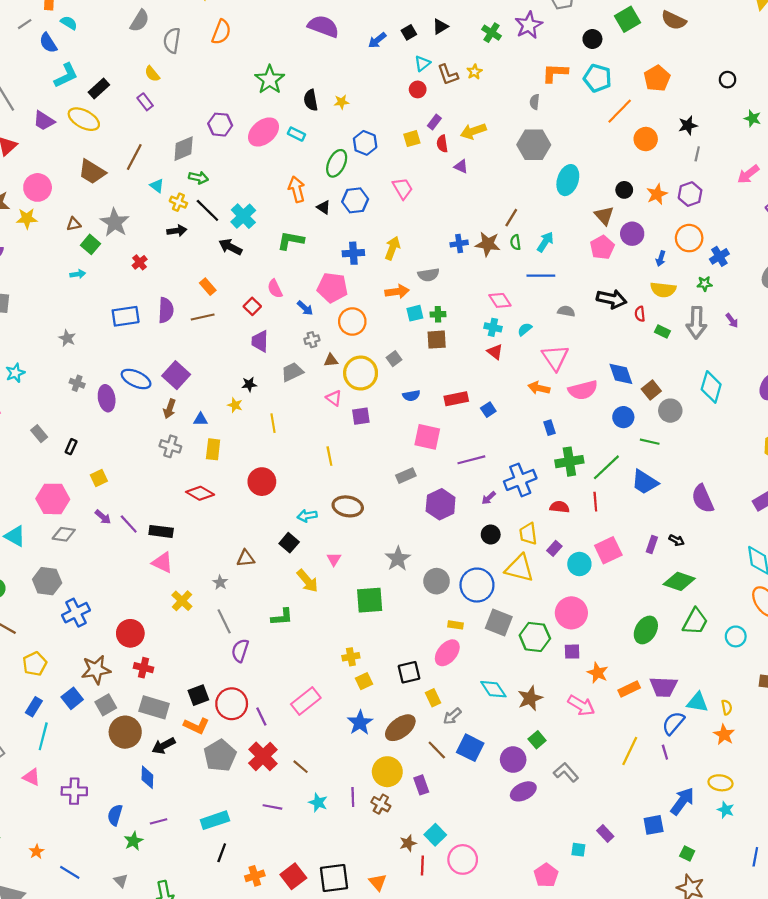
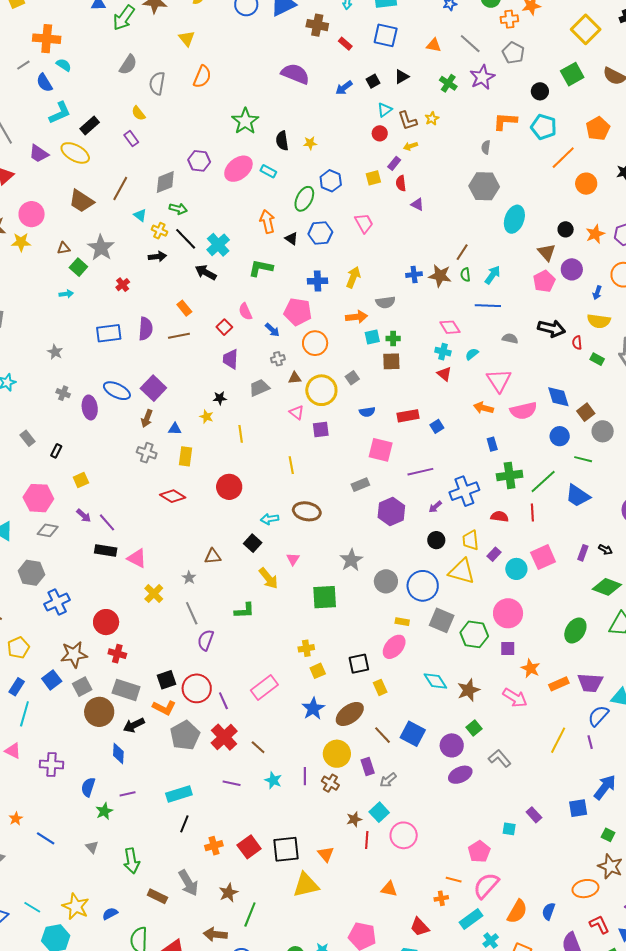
yellow arrow: (473, 131) -> (410, 146), moved, size x0.6
black rectangle: (161, 531) -> (106, 550), moved
gray arrow: (452, 716) -> (388, 780), moved

